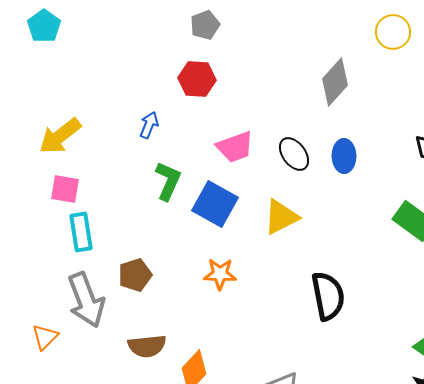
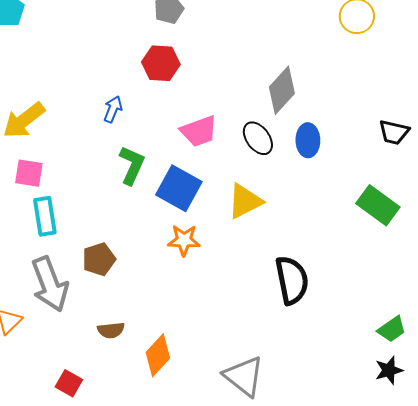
gray diamond: (335, 82) -> (282, 90), moved
orange star: (220, 274) -> (184, 240), moved
brown semicircle: (147, 346) -> (111, 330), size x0.7

